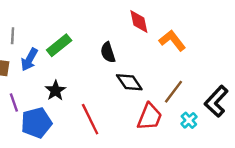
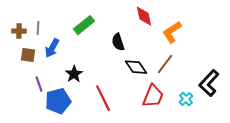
orange L-shape: (172, 41) -> (172, 32), turned -85
green rectangle: (59, 45) -> (84, 25), moved
brown line: (173, 92) -> (165, 64), moved

